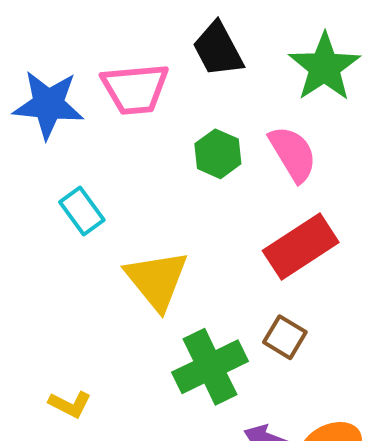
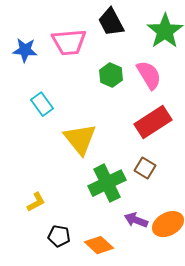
blue star: (48, 105) -> (25, 50), size x0.7
yellow L-shape: (70, 404) -> (36, 202), turned -55

